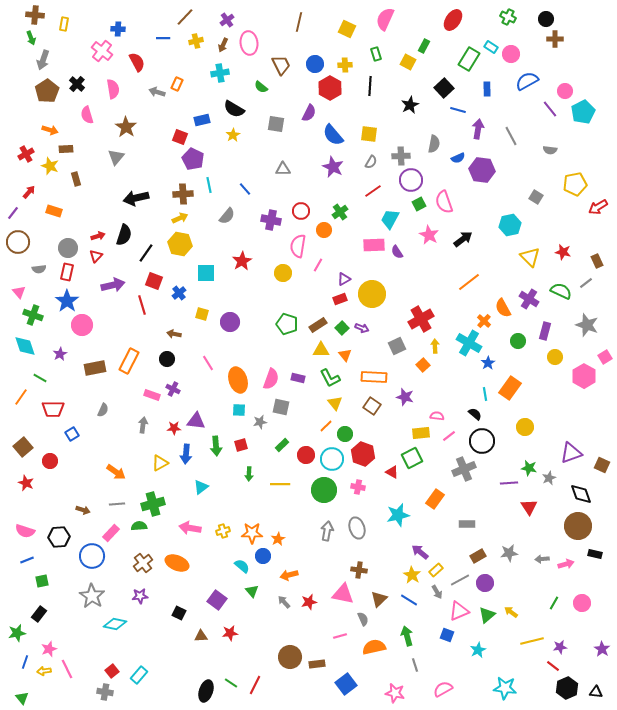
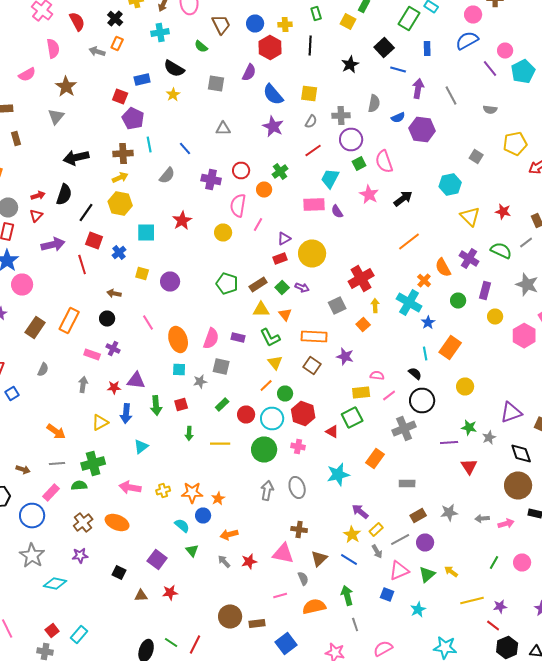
pink circle: (511, 54) -> (473, 14), moved
black cross: (77, 84) -> (115, 18), moved
pink semicircle: (87, 115) -> (27, 74), turned -102
brown rectangle: (95, 368) -> (35, 328), turned -45

